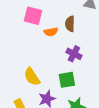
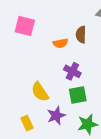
pink square: (33, 16) -> (25, 26), moved
purple cross: (74, 54) -> (72, 71), moved

